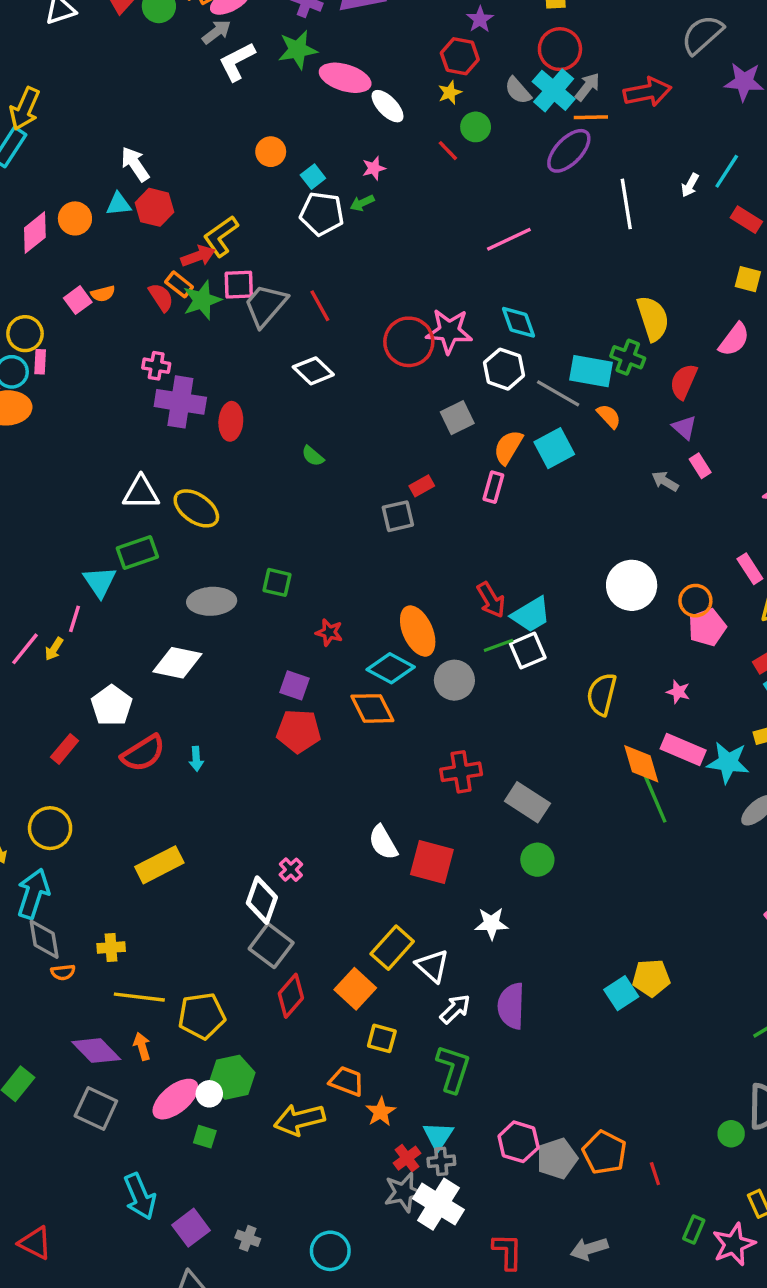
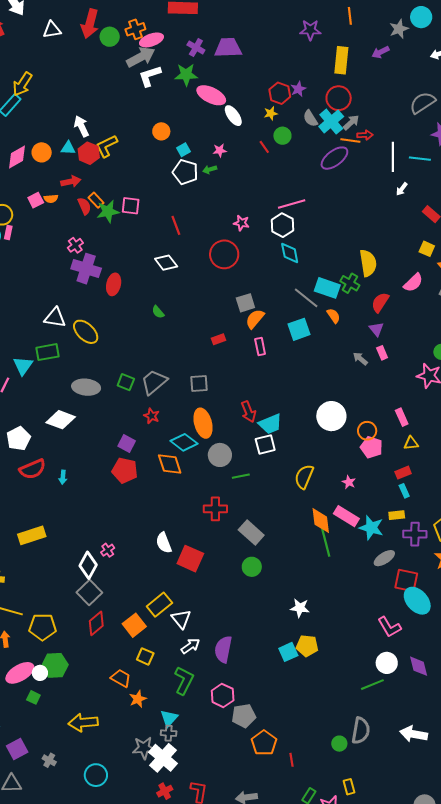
purple star: (480, 19) -> (298, 89), moved
gray arrow: (217, 32) -> (141, 57), size x1.6
red arrow: (647, 92) -> (365, 135), moved, size x0.6
cyan line: (727, 171) -> (420, 159), moved, turned 55
white line: (626, 204) -> (393, 157), moved
yellow L-shape: (221, 236) -> (107, 146), moved
red arrow: (198, 256) -> (71, 182), moved
gray trapezoid: (265, 305) -> (154, 382), moved
pink star: (449, 331) -> (241, 223), moved, size x0.6
pink cross: (156, 366) -> (75, 245), turned 35
white hexagon: (504, 369) -> (282, 225), moved
orange semicircle: (508, 447) -> (255, 319), moved
pink rectangle: (493, 487) -> (260, 346), turned -36
gray square: (398, 516) -> (199, 384), moved
pink pentagon: (707, 627) -> (371, 447), turned 30
green line: (499, 645) -> (241, 476), moved
white star: (491, 923) -> (300, 608), moved
yellow arrow: (299, 1120) -> (83, 723), moved
pink hexagon: (519, 1142) -> (223, 695), moved
red cross: (407, 1158) -> (165, 791), moved
gray pentagon: (557, 1158) -> (244, 716), moved

